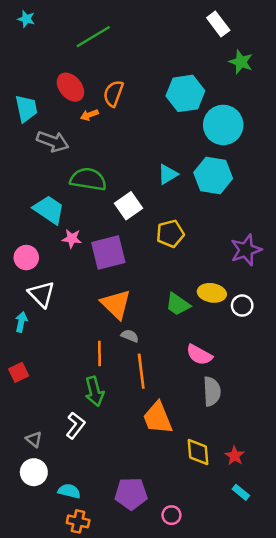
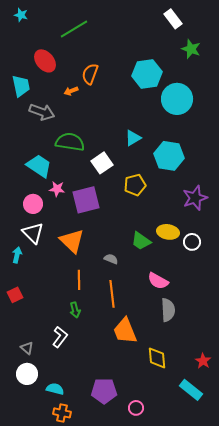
red ellipse: (70, 87) -> (45, 61), moved
cyan hexagon: (213, 175) -> (169, 156), moved
pink circle: (26, 258) -> (33, 204), moved
orange triangle: (116, 304) -> (72, 241), moved
gray semicircle: (130, 336) -> (111, 259), moved
green arrow: (94, 391) -> (75, 310), size x0.7
red star: (235, 456) -> (203, 361), moved
cyan rectangle: (241, 492) -> (191, 390), size x1.6

